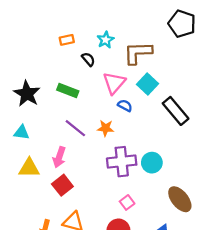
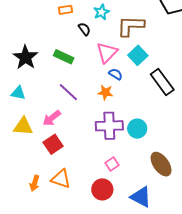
orange star: (106, 128) -> (105, 92), moved
pink arrow: (59, 157) -> (52, 118), turned 30

